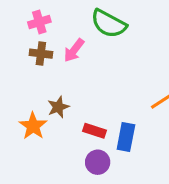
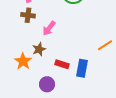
pink arrow: (74, 50) -> (49, 28), moved
purple circle: (98, 162) -> (47, 84), moved

